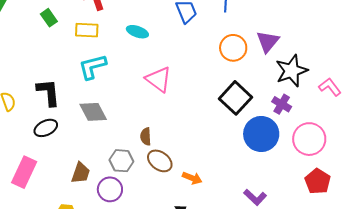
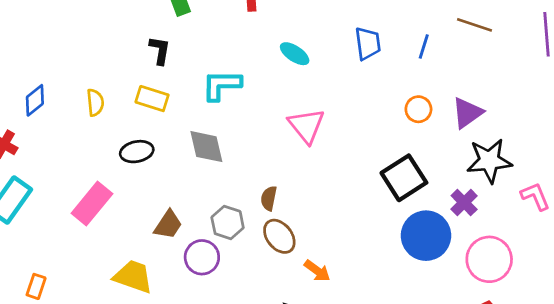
yellow rectangle: (87, 30) -> (152, 99), moved
orange circle: (233, 48) -> (418, 109), size x0.7
black L-shape: (48, 92) -> (160, 50), moved, size x0.7

